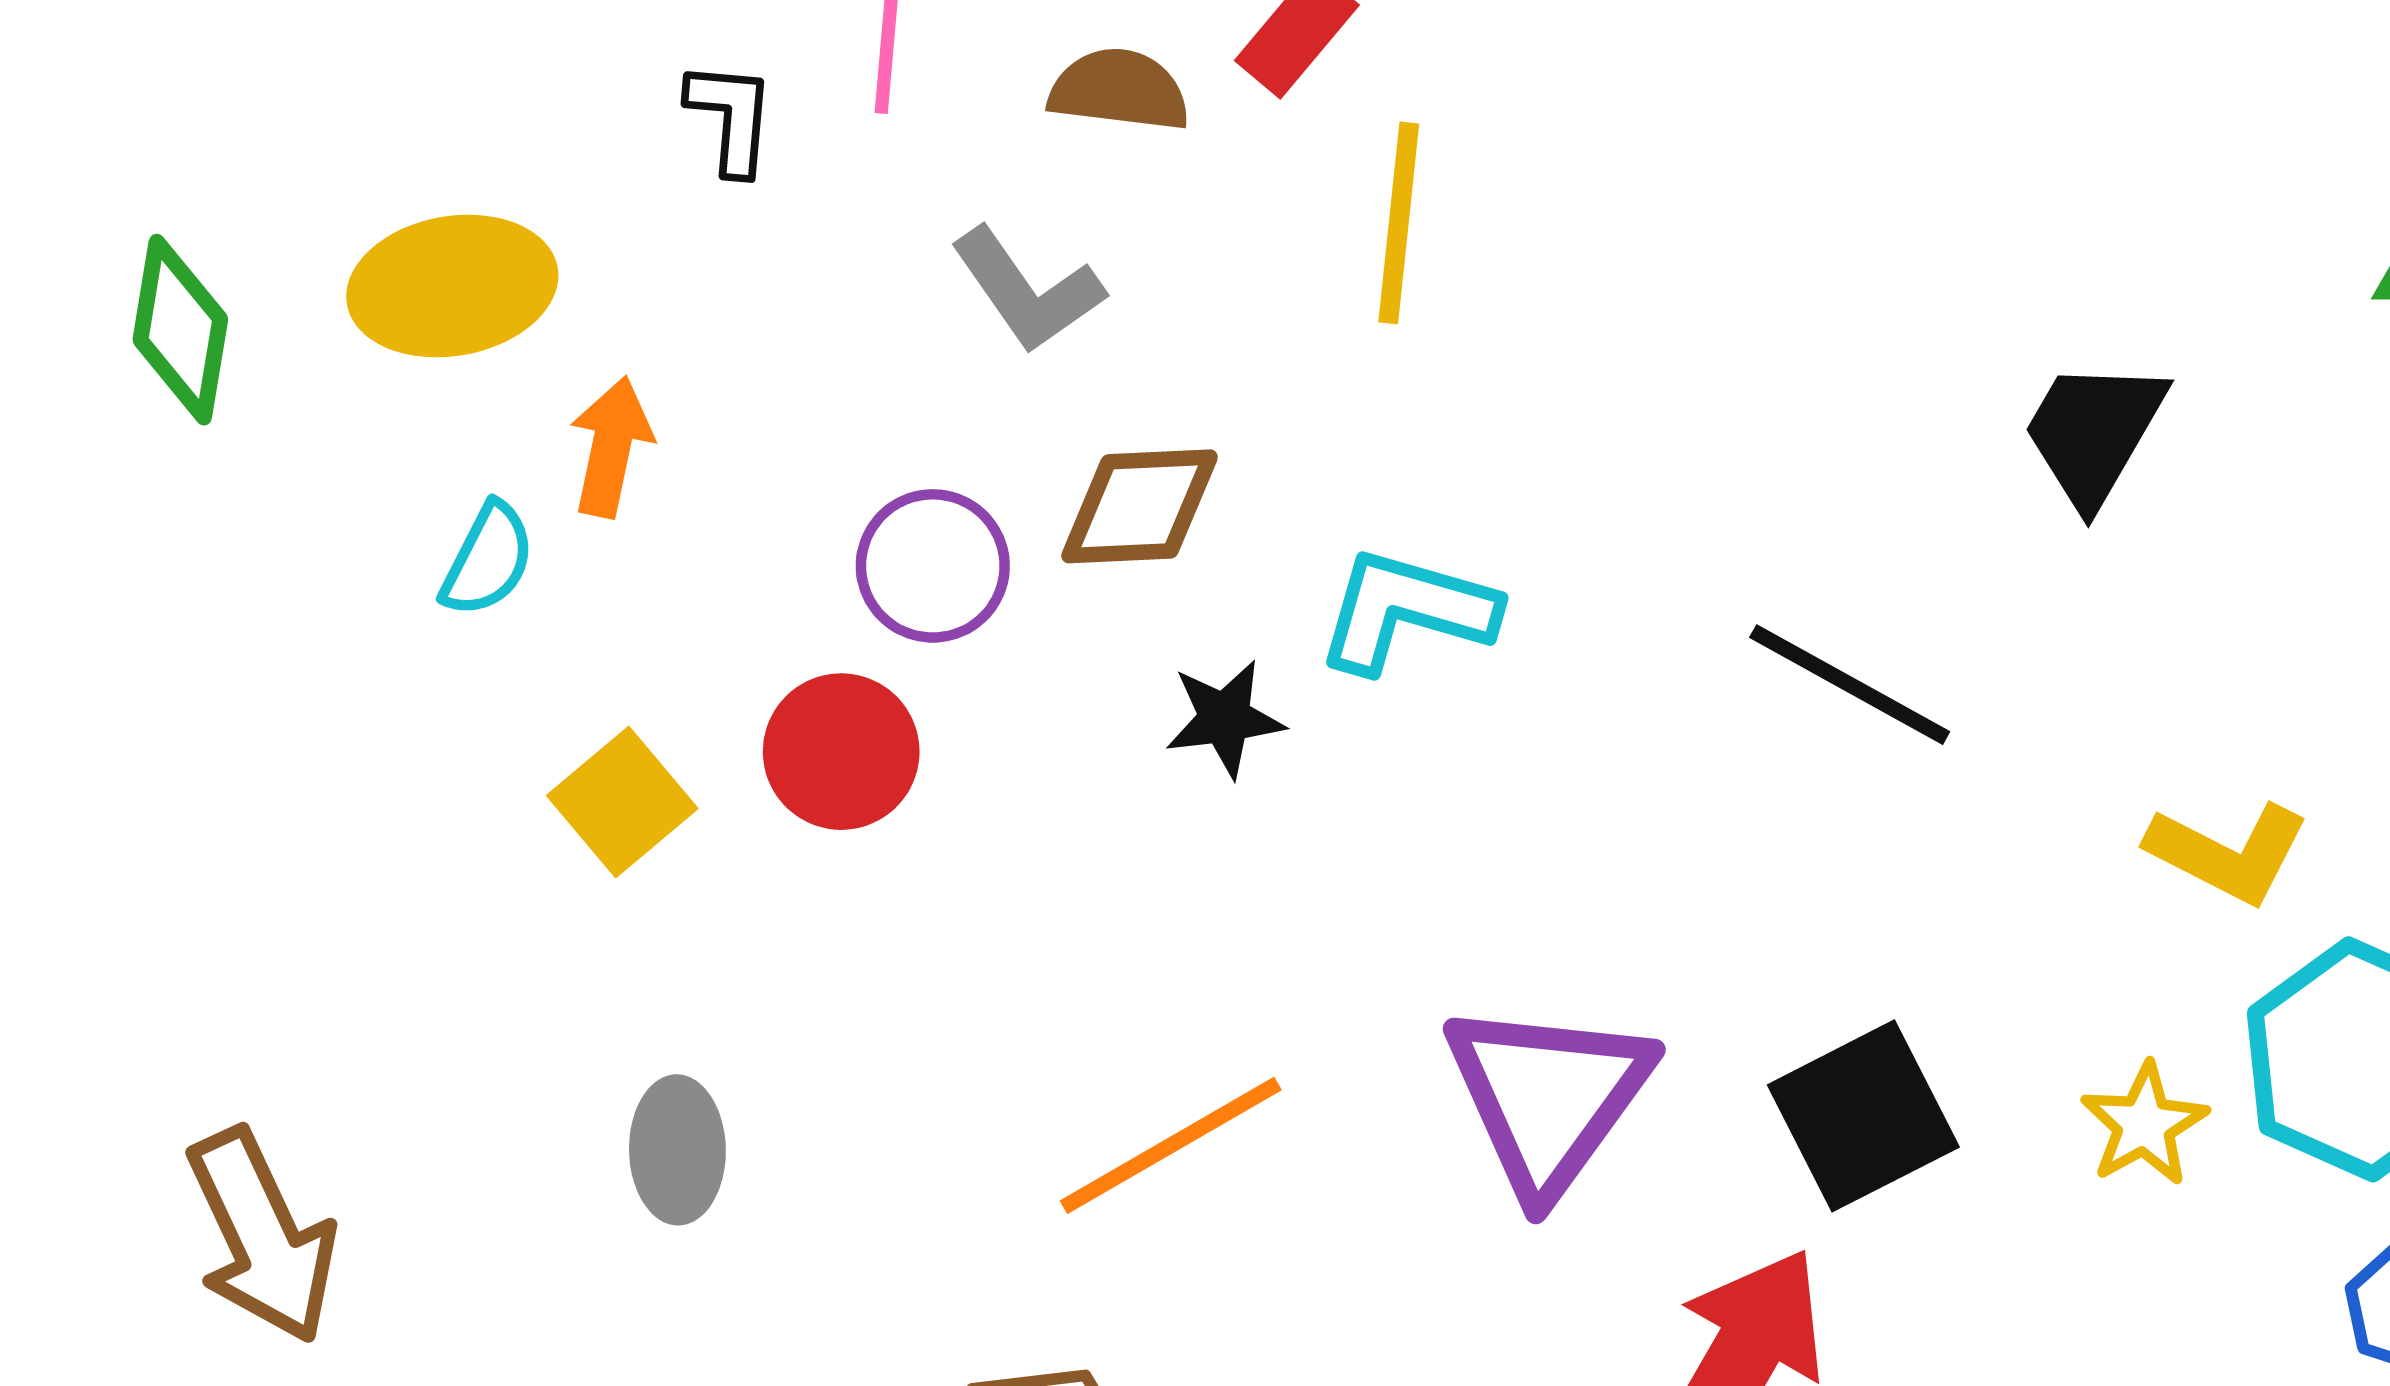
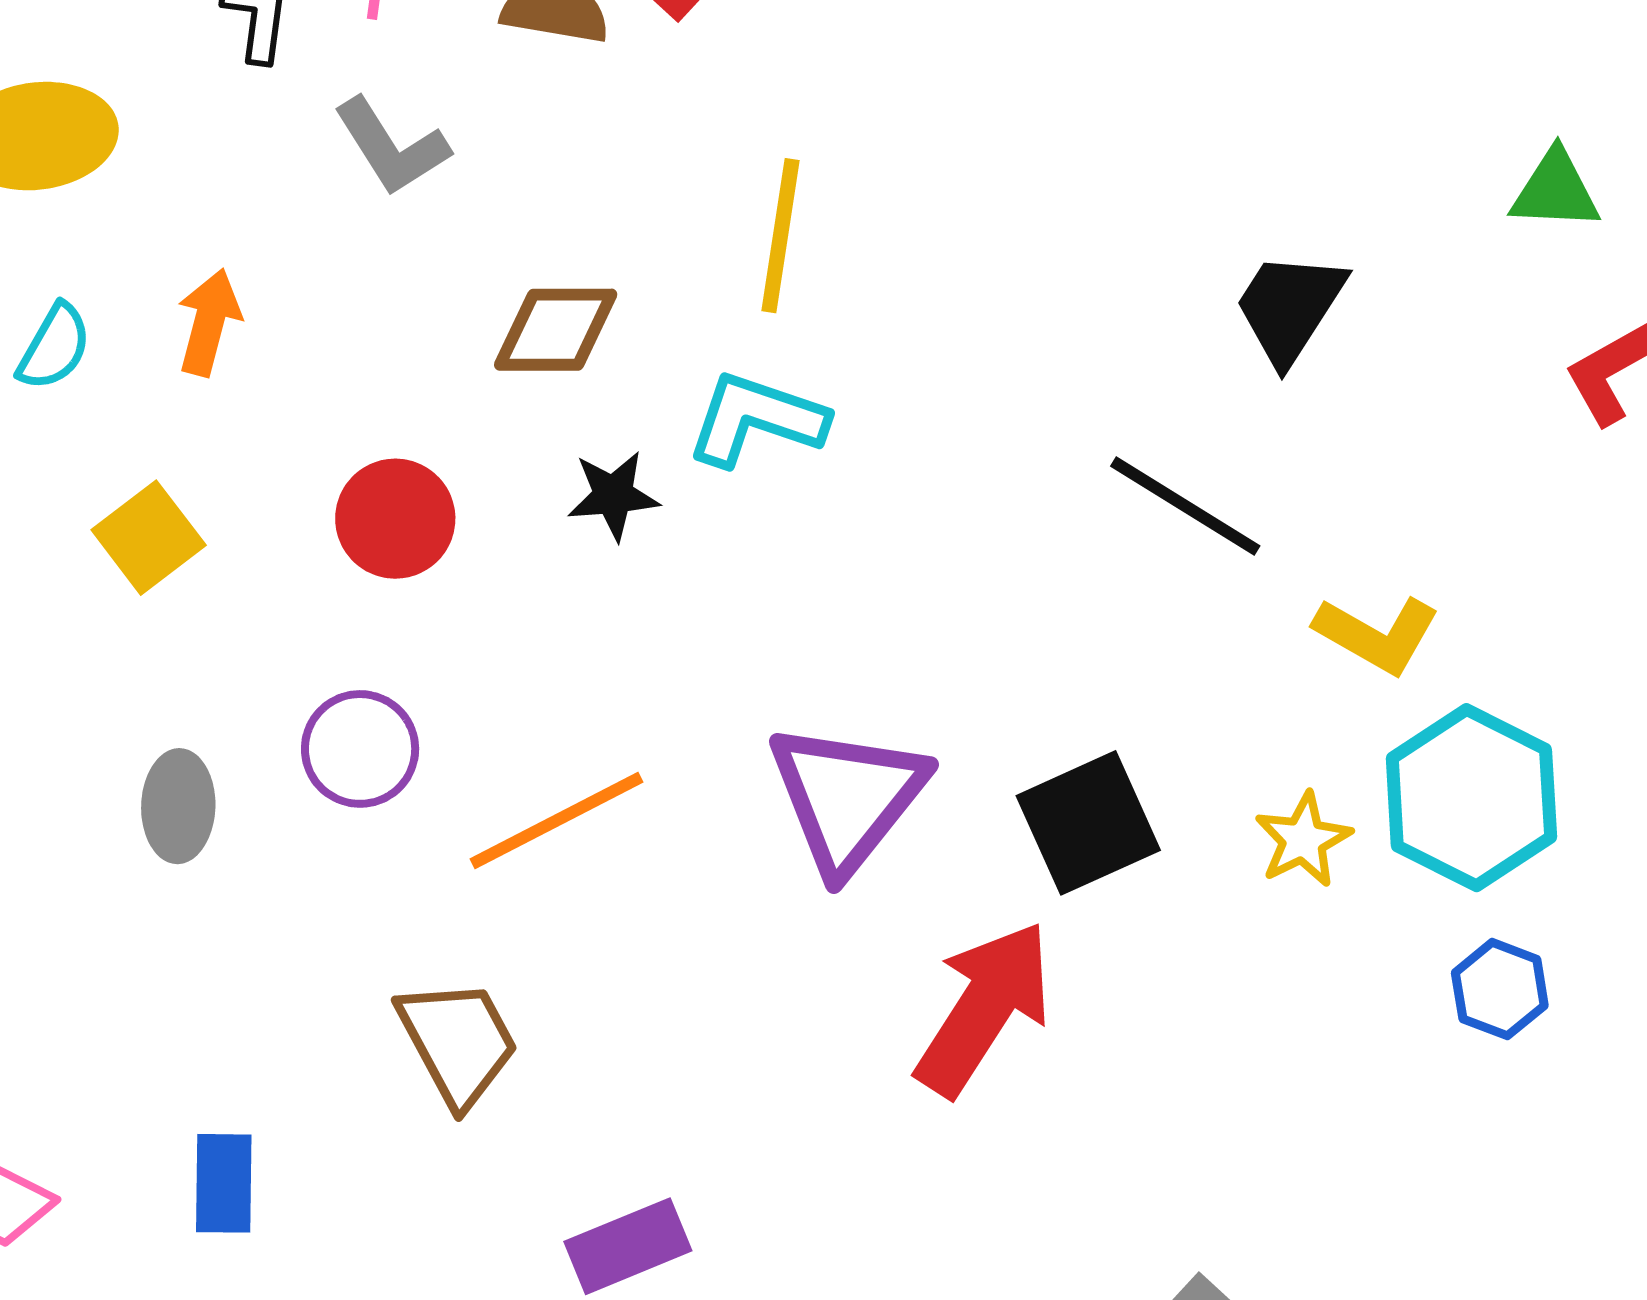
yellow line: (1399, 223) -> (781, 236), moved
gray L-shape: (1027, 290) -> (391, 147), moved
orange arrow: (611, 447) -> (209, 322), moved
purple circle: (933, 566) -> (360, 749), moved
black line: (1850, 685) -> (1185, 506), moved
red circle: (841, 752) -> (395, 519), moved

